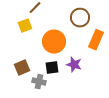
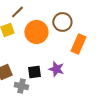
orange circle: (54, 42) -> (36, 32), moved

